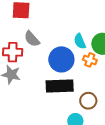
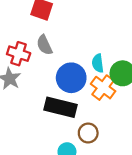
orange cross: (90, 60) -> (103, 88), size x1.5

